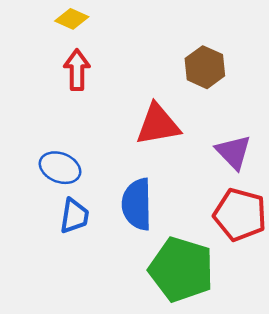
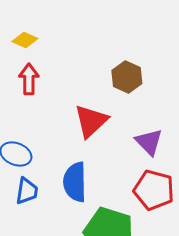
red triangle: (158, 125) -> (91, 121), turned -33

